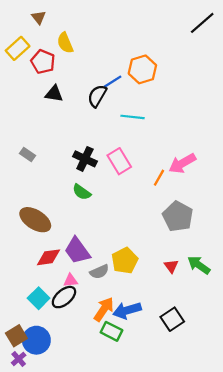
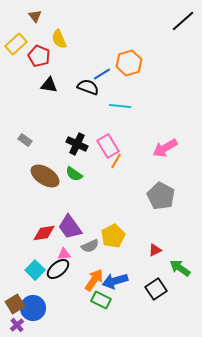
black semicircle: (97, 96) -> (88, 87), turned 80
orange line: (159, 178) -> (116, 161), moved
brown ellipse: (35, 220) -> (45, 176), moved
green arrow: (199, 265) -> (180, 268), moved
red triangle: (171, 266) -> (155, 250), moved, turned 40

